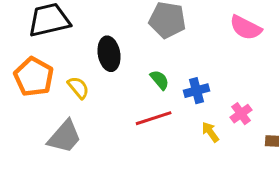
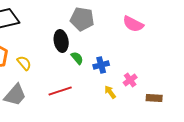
black ellipse: (109, 54) -> (61, 41), moved
red line: (154, 118) -> (60, 91), moved

